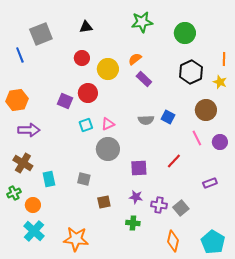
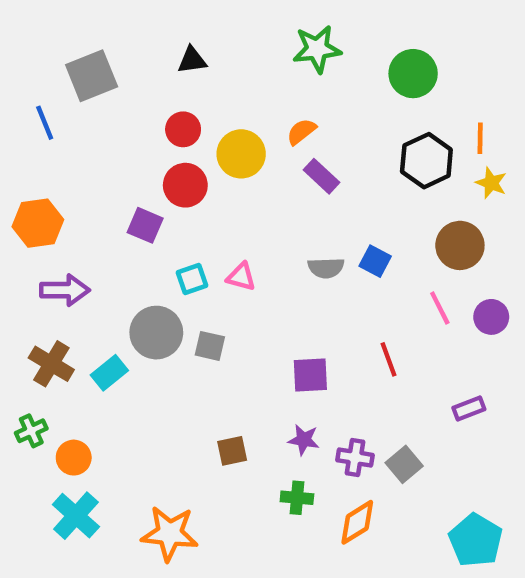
orange line: (224, 59) -> (480, 138), moved
red circle: (88, 93) -> (185, 185), moved
pink triangle: (108, 124) -> (241, 277), turned 40
gray circle: (108, 149) -> (156, 333), moved
red line: (174, 161) -> (388, 359), turned -63
cyan rectangle: (49, 179) -> (109, 373), moved, turned 63
gray square: (84, 179) -> (210, 346), moved
orange diamond: (173, 241) -> (357, 522), moved, turned 45

